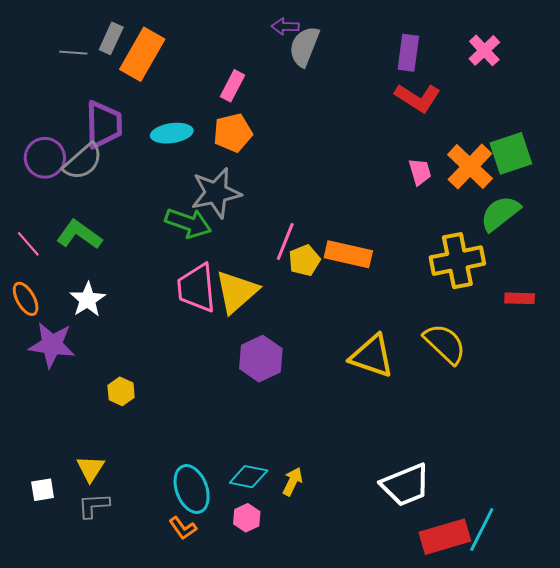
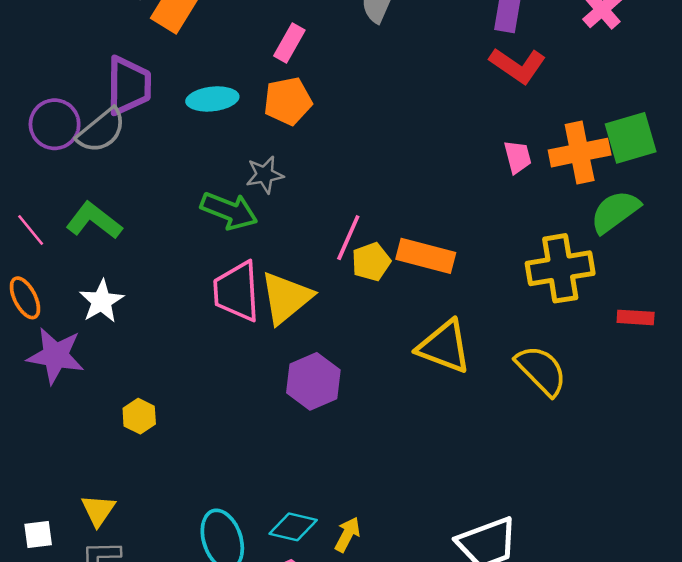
orange cross: (470, 167) -> (580, 153), turned 33
gray star: (216, 193) -> (265, 175), size x0.6
yellow triangle: (372, 356) -> (444, 347), moved

